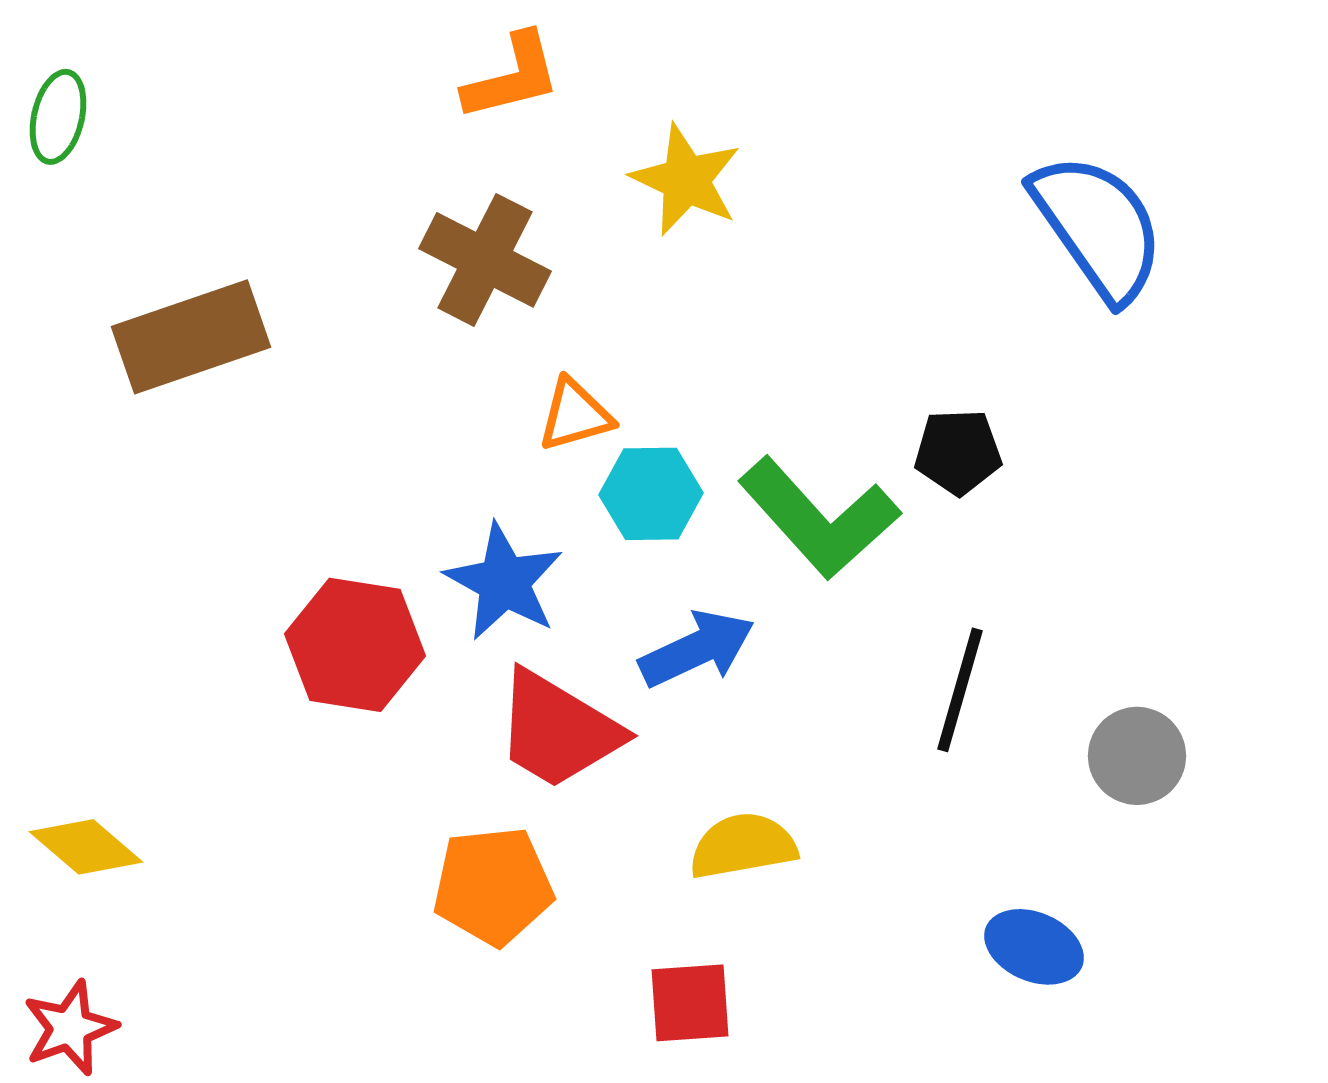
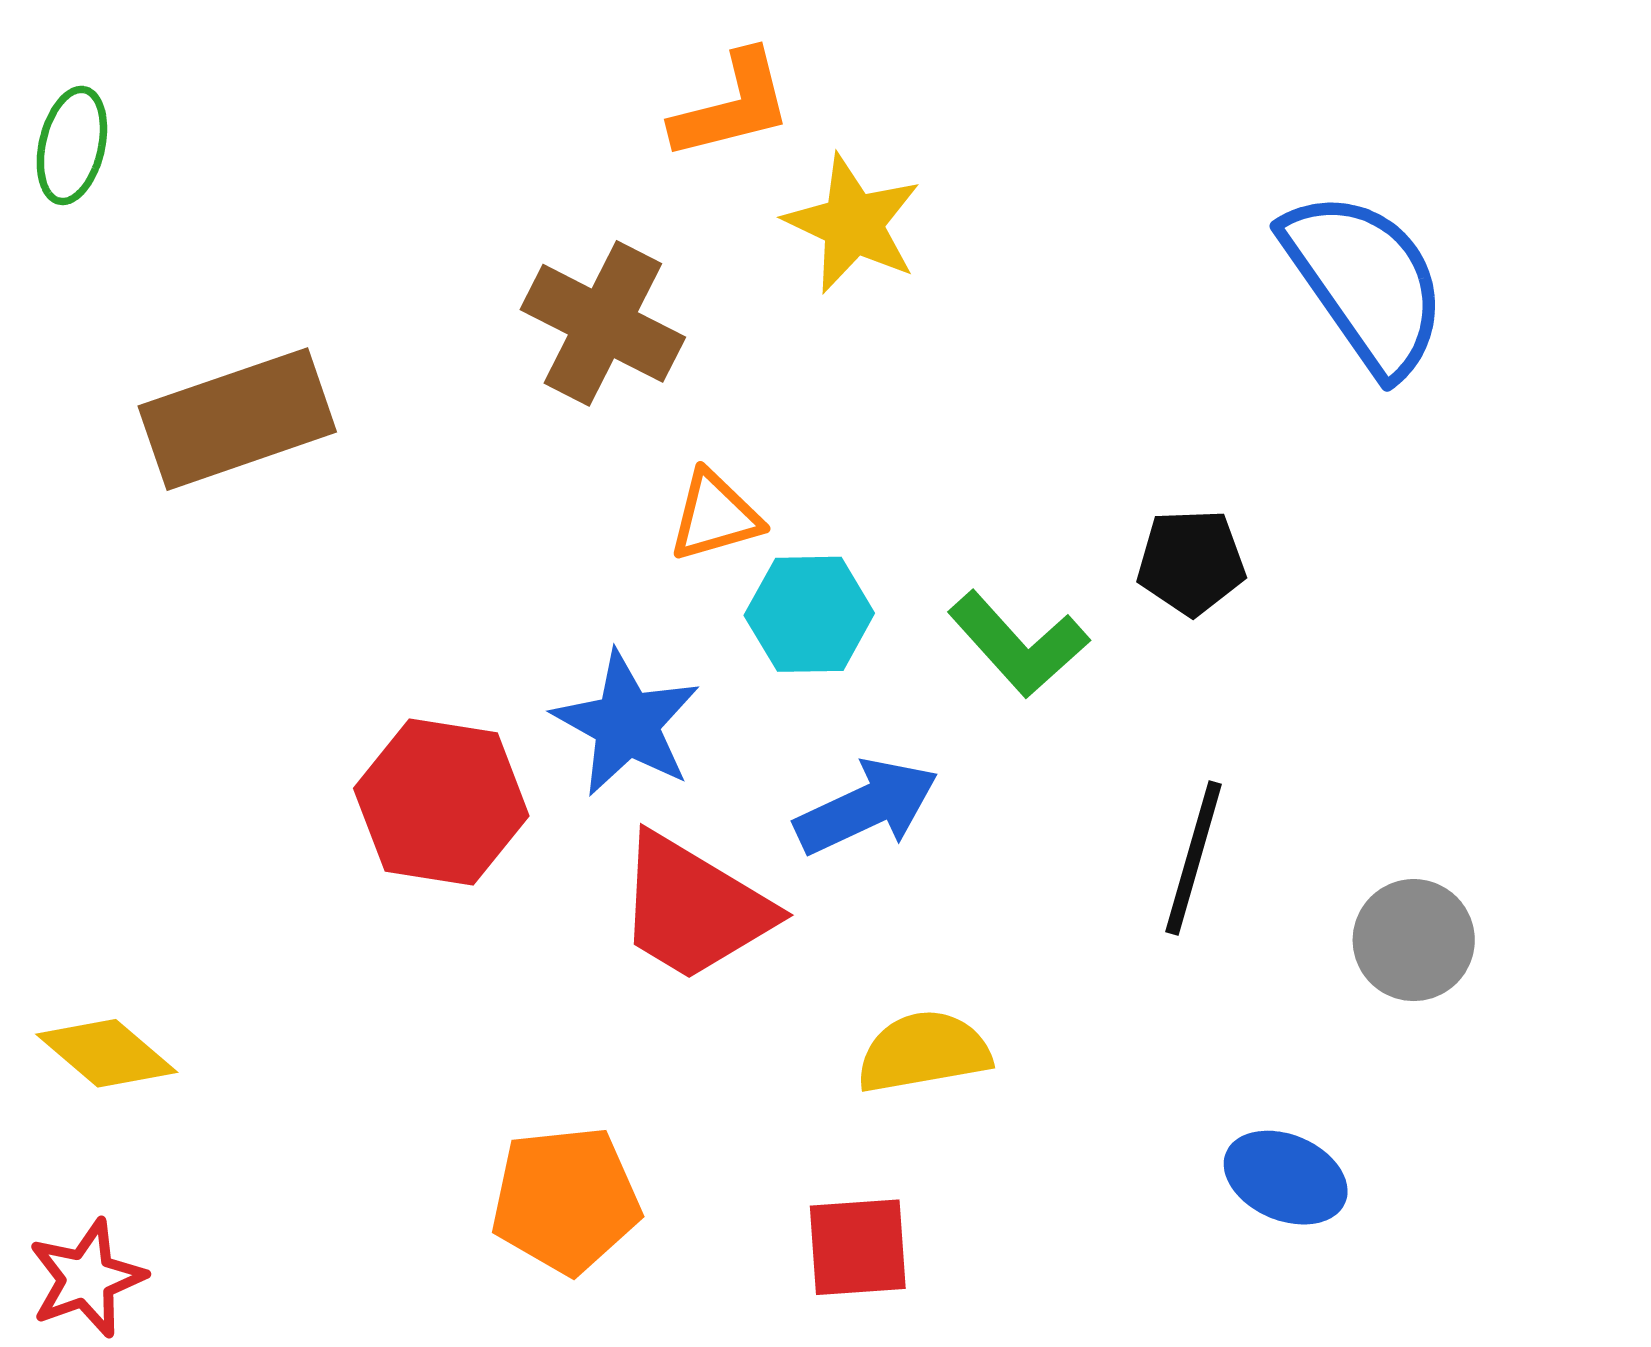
orange L-shape: (512, 77) -> (732, 106), moved
green L-shape: (819, 518) -> (1018, 644), size x0.7
orange pentagon: (493, 886) -> (566, 1200), moved

